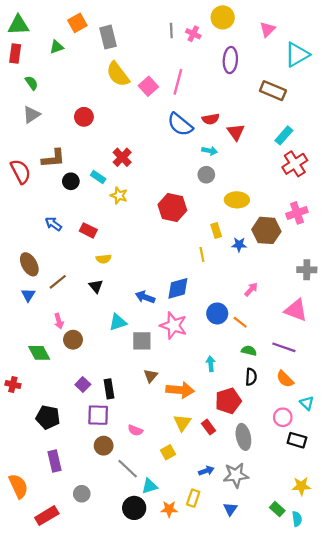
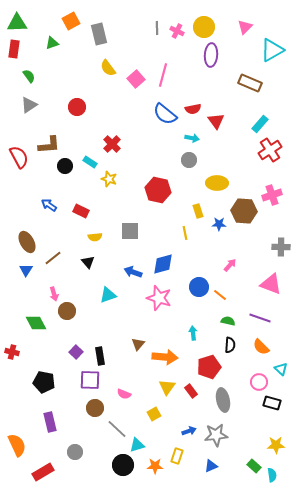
yellow circle: (223, 17) -> (204, 27), moved
yellow semicircle: (118, 74) -> (108, 68), size x0.7
gray square: (142, 341) -> (130, 231), moved
blue triangle: (230, 509) -> (211, 466), turned 32

